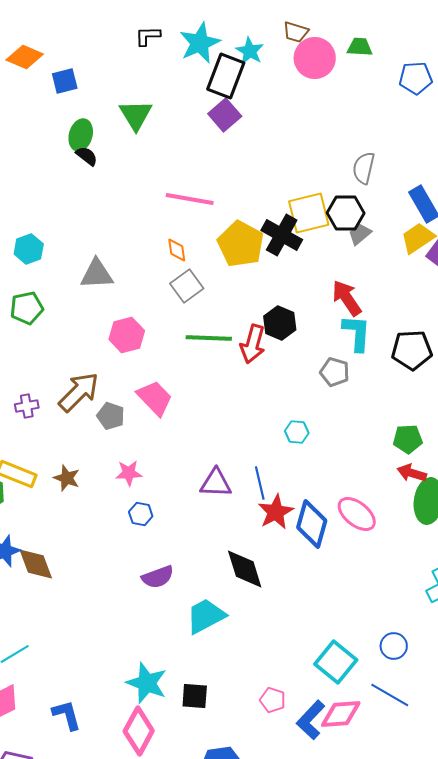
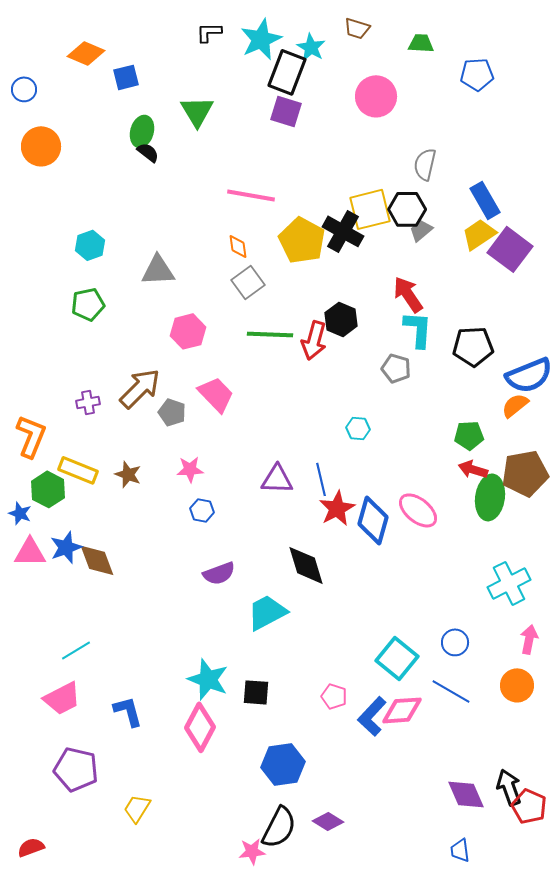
pink circle: (315, 58) -> (376, 96), moved
purple square: (225, 115) -> (286, 111), turned -32

